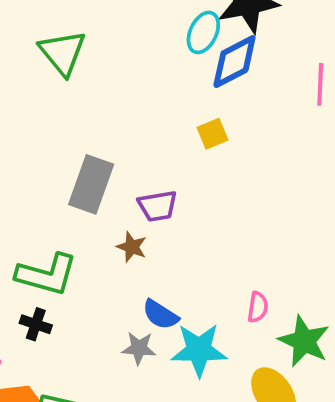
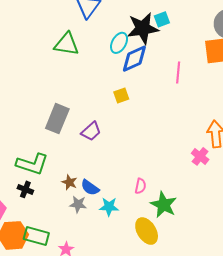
green triangle: (63, 53) -> (67, 44), moved, turned -44
purple trapezoid: (158, 206) -> (91, 131), turned -35
brown star: (132, 247) -> (69, 182), moved
cyan star: (199, 350) -> (109, 207), size x0.7

